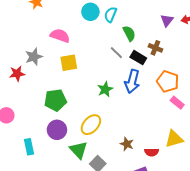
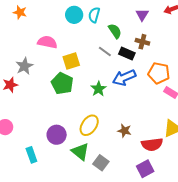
purple triangle: (167, 20) -> (142, 15), moved
yellow square: (69, 63) -> (71, 61), moved
blue arrow: (132, 81) -> (124, 78), turned 60
green pentagon: (55, 100) -> (62, 83), moved, turned -30
brown star: (127, 144) -> (124, 131), moved
red semicircle: (152, 152) -> (152, 144), size x1.5

